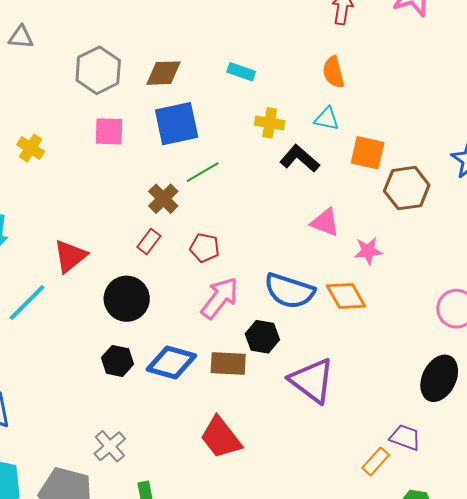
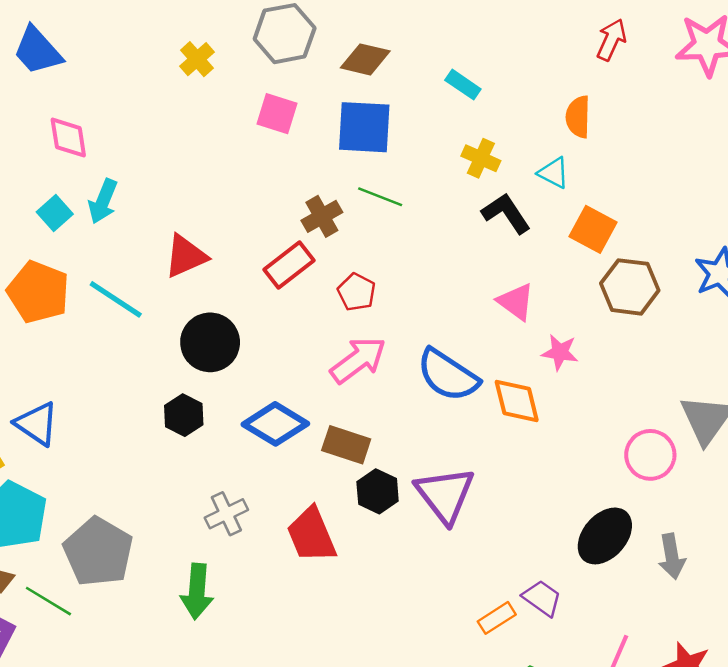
yellow cross: (31, 148) -> (197, 59), moved
green line: (203, 172) -> (380, 197), turned 36
red rectangle: (149, 241) -> (289, 265), size x1.5
black circle: (127, 299) -> (210, 342), moved
cyan line: (27, 303) -> (116, 299), turned 63
black hexagon: (262, 337) -> (378, 491), moved
black hexagon: (117, 361) -> (184, 415), moved
gray cross: (110, 446) -> (226, 514), moved

